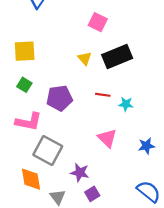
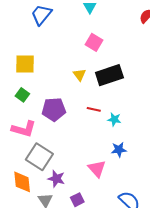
pink triangle: (107, 138) -> (97, 169), moved
blue star: (146, 146) -> (119, 150), moved
purple star: (80, 173) -> (56, 179), moved

